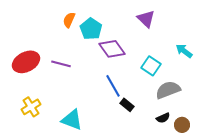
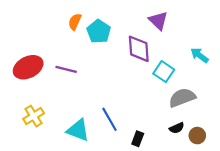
purple diamond: (112, 49) -> (139, 49), moved, turned 32
blue line: (113, 86) -> (109, 119), moved
black rectangle: (127, 105) -> (138, 139), moved, turned 72

